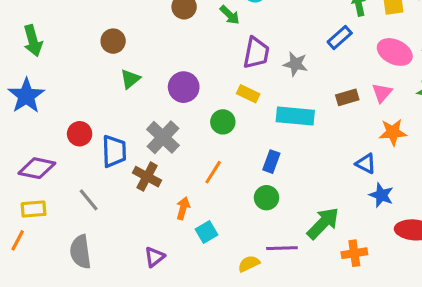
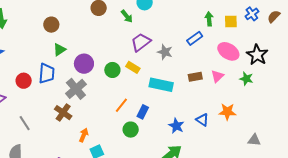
purple trapezoid: (256, 53) -> (141, 42), turned -145
purple circle: (184, 87) -> (84, 64), moved
green circle: (223, 122) -> (112, 70), moved
orange star: (393, 132) -> (227, 112), moved
blue trapezoid: (114, 151) -> (47, 73), moved
orange line: (213, 172) -> (121, 105), moved
blue star: (381, 195) -> (176, 126), moved
green circle: (266, 198) -> (131, 130), moved

